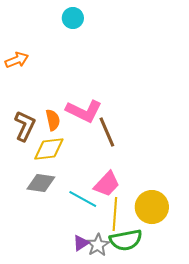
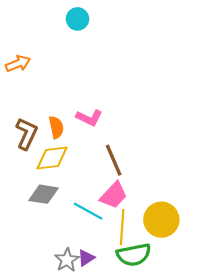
pink L-shape: (84, 111) -> (89, 118), size x0.7
brown line: (107, 132) -> (114, 160), moved
gray star: (98, 245) -> (67, 260), moved

